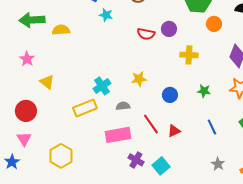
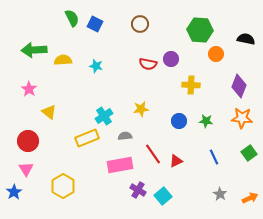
cyan star: (106, 15) -> (96, 66), moved
blue circle: (170, 95) -> (179, 121), moved

